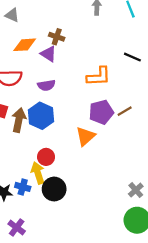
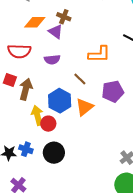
brown line: (125, 111) -> (80, 79), moved, turned 72
purple pentagon: (101, 112) -> (113, 91), moved
blue hexagon: (41, 116) -> (60, 101), moved
yellow arrow: (38, 173) -> (37, 115), moved

